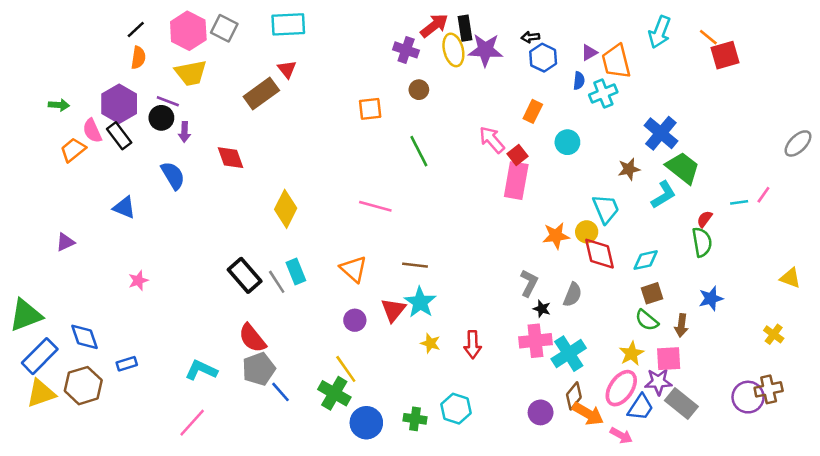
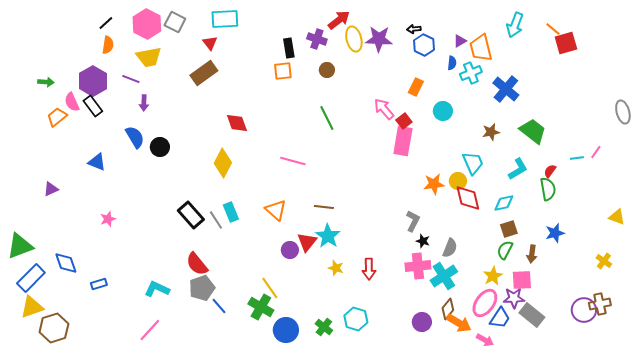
black rectangle: (465, 28) -> (289, 48), moved
red triangle: (287, 69) -> (210, 43), moved
orange square: (370, 109) -> (283, 71), moved
black circle: (161, 118) -> (160, 147), moved
blue cross: (661, 133) -> (506, 89), moved
gray ellipse: (798, 143) -> (623, 112), turned -60
red diamond: (231, 158) -> (237, 123), moved
cyan L-shape: (664, 195) -> (518, 169), moved
gray semicircle: (573, 295) -> (450, 248), moved
purple circle: (355, 320) -> (290, 250), moved
green semicircle: (647, 320) -> (505, 250), turned 78
brown hexagon: (83, 386) -> (54, 328), moved
green cross: (415, 419) -> (324, 327), turned 30

